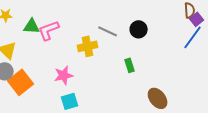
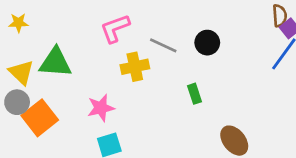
green triangle: (32, 26) -> (55, 62), moved, size x1.4
pink L-shape: (49, 30) -> (115, 28), moved

